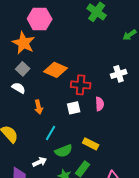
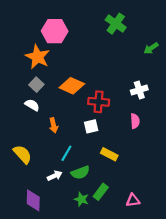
pink semicircle: (100, 104) -> (135, 121), moved
yellow rectangle: (91, 144) -> (109, 154), moved
white arrow: (40, 162) -> (55, 176), moved

